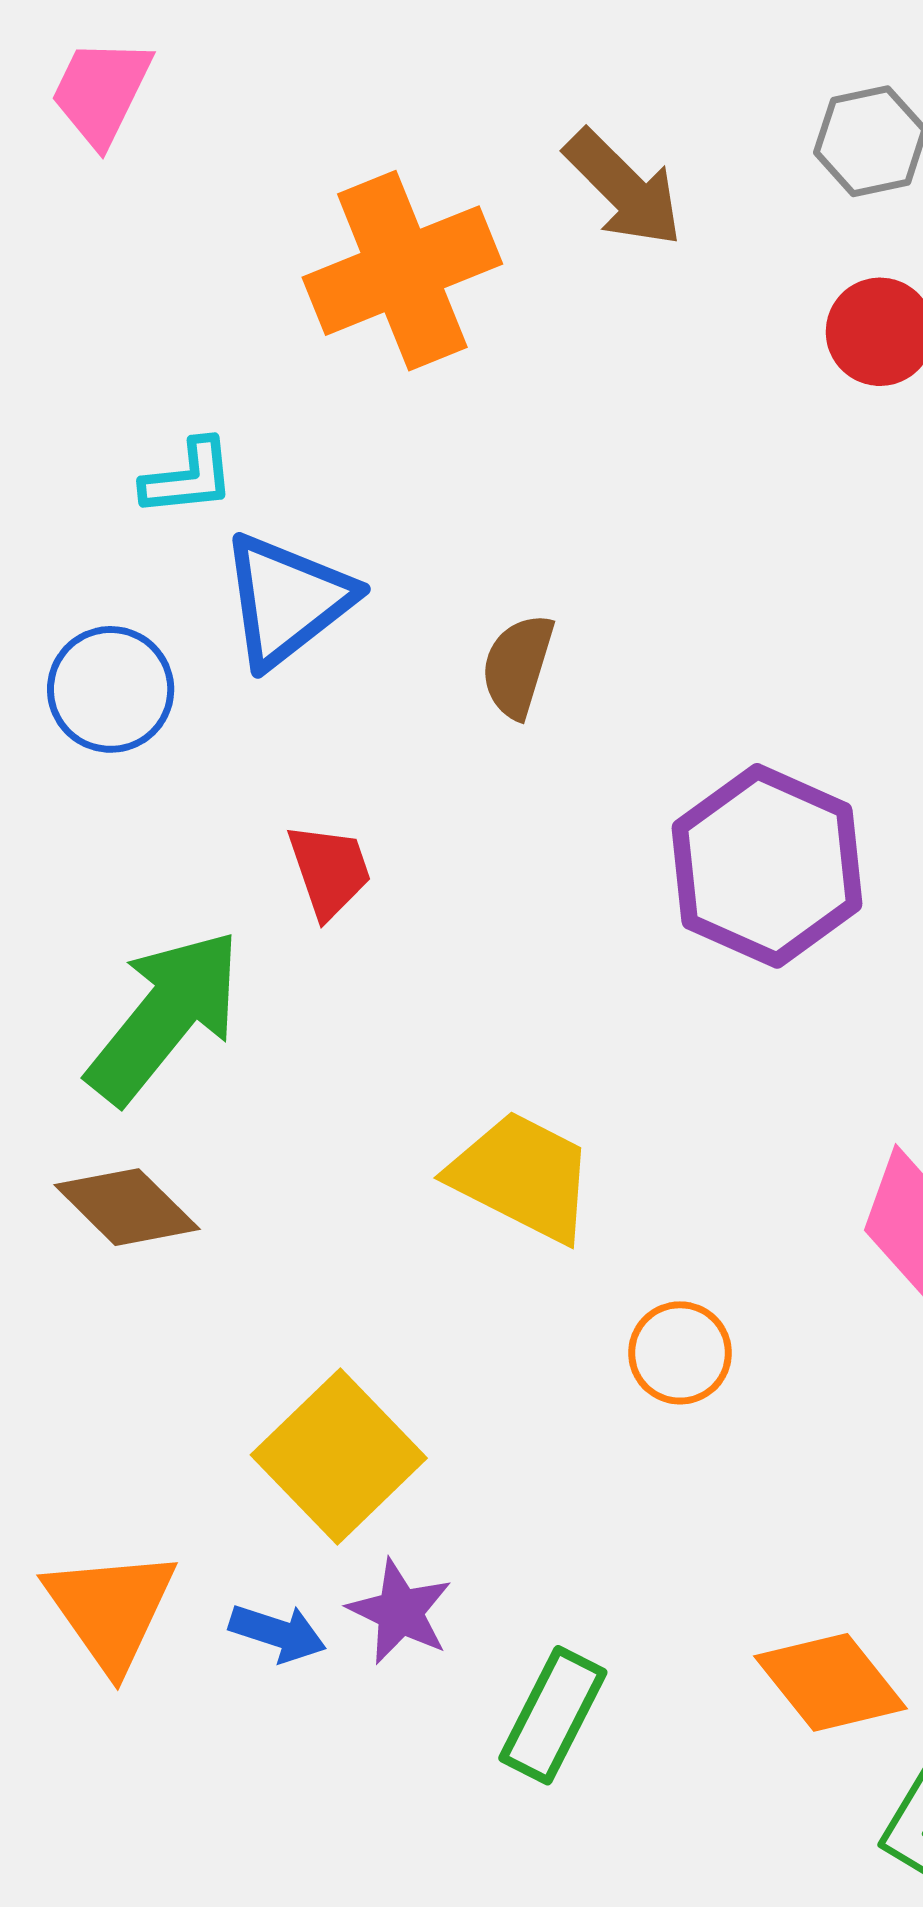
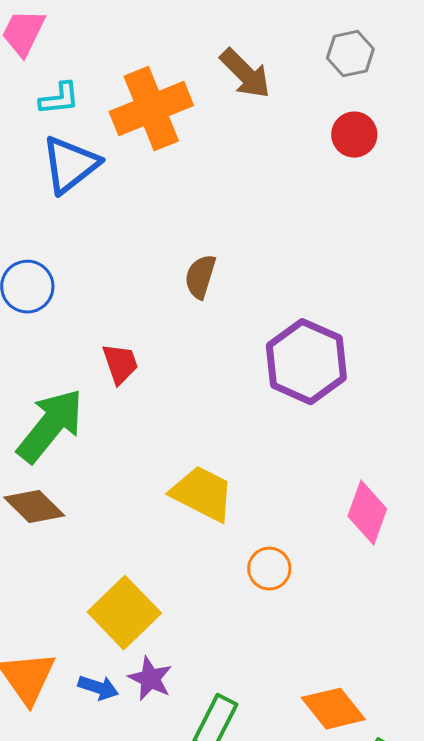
cyan L-shape: (188, 478) -> (59, 99), moved
blue triangle: (287, 600) -> (70, 165), moved

